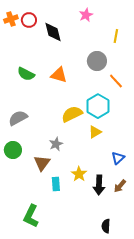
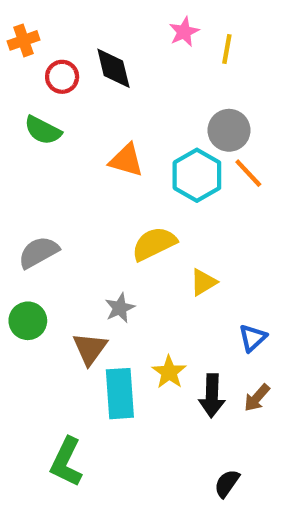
red circle: (29, 20) -> (62, 77), moved
yellow line: (116, 36) -> (227, 49), moved
gray circle: (97, 61) -> (229, 130), moved
green semicircle: (26, 74) -> (43, 130), moved
cyan hexagon: (98, 106) -> (197, 175), moved
cyan rectangle: (56, 184) -> (120, 394), size x1.6
black semicircle: (106, 226) -> (227, 483), turned 32

